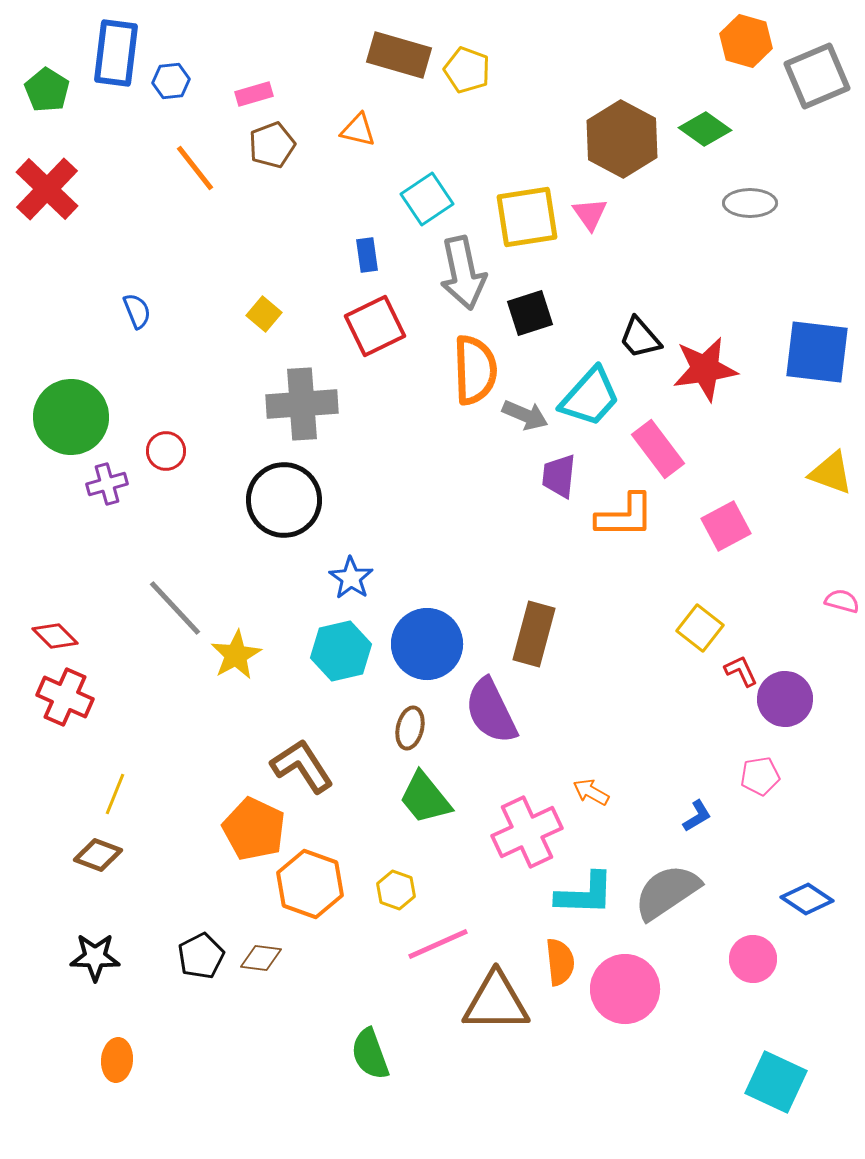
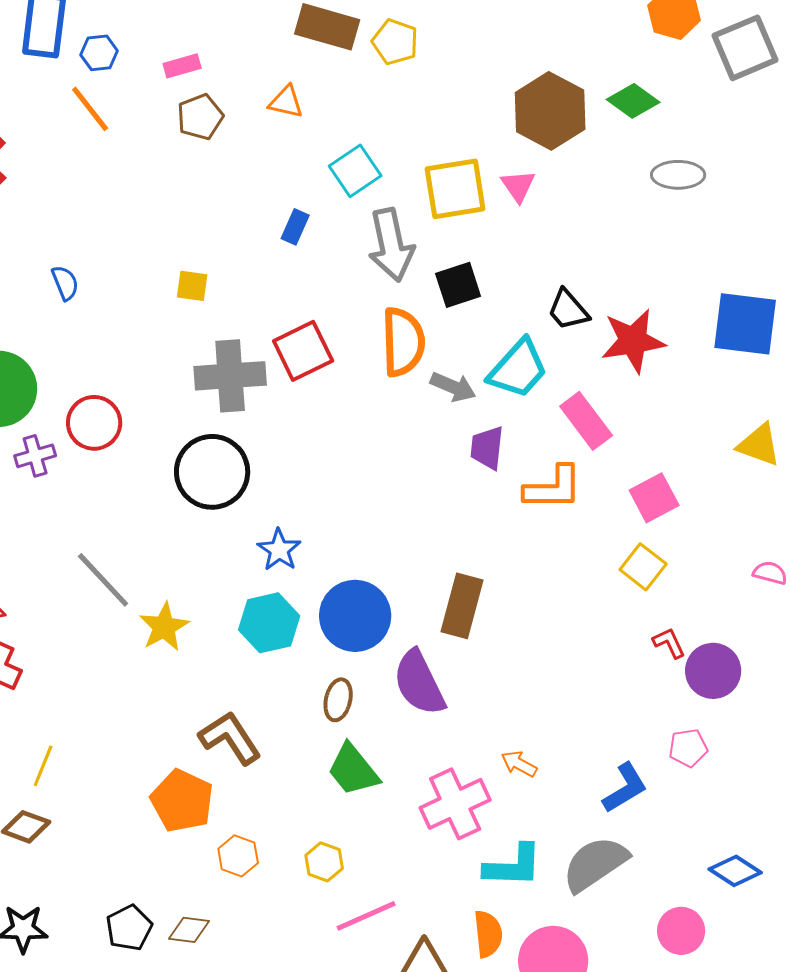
orange line: (195, 168) -> (90, 109), moved
blue rectangle: (367, 255) -> (295, 227), turned 32
yellow square: (264, 314) -> (192, 286), turned -32
red square: (375, 326) -> (303, 351), moved
red circle: (166, 451) -> (94, 423), size x1.4
yellow square: (700, 628) -> (643, 567), moved
blue L-shape: (697, 816) -> (625, 788), size x1.6
orange hexagon: (310, 884) -> (238, 856), size x0.6

